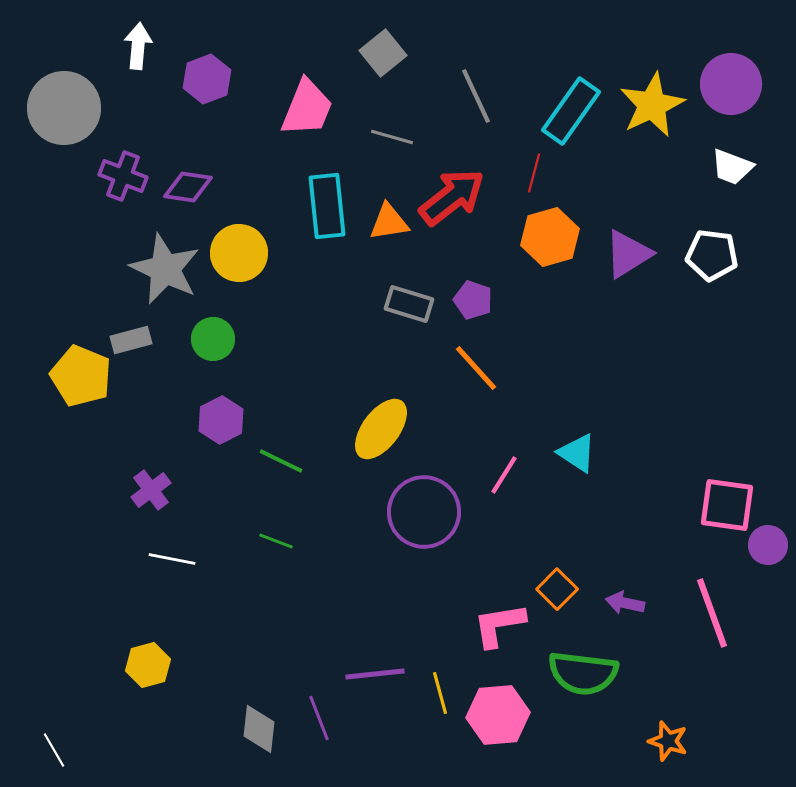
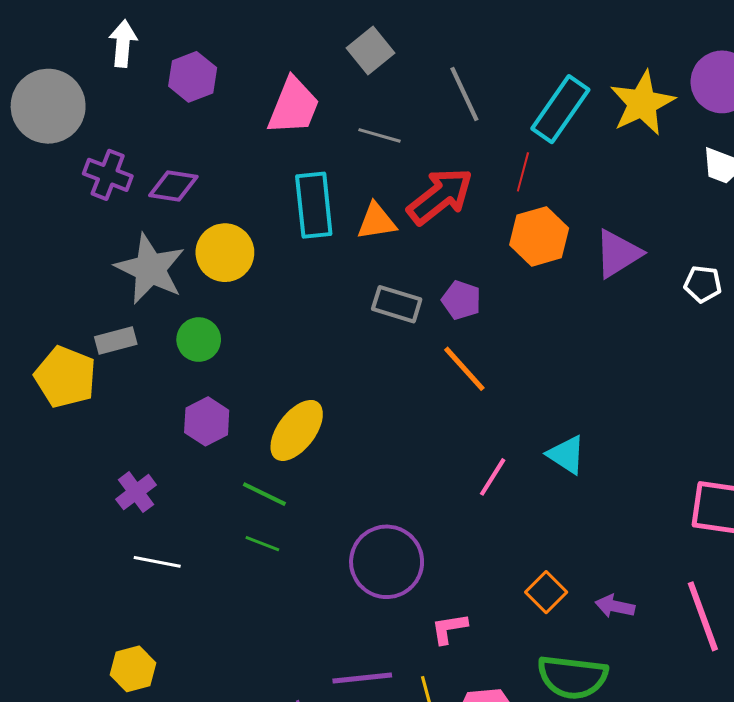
white pentagon: (712, 255) -> (703, 284), moved, size x0.7
yellow ellipse: (381, 429) -> (297, 430), moved
green line: (281, 461) -> (264, 494), moved
purple circle: (424, 512) -> (387, 562), moved
pink L-shape: (499, 625) -> (449, 628), moved, size x0.7

